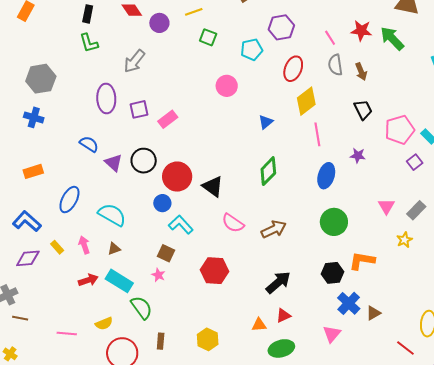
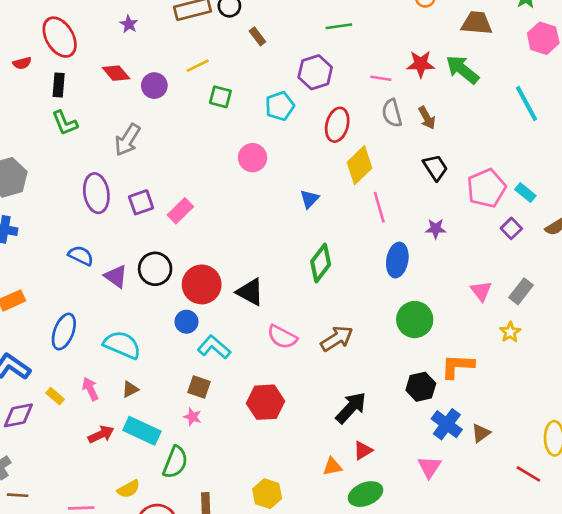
pink line: (330, 38) -> (381, 78), turned -42
green semicircle: (141, 308) -> (175, 462), turned 65

